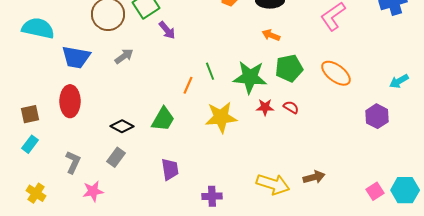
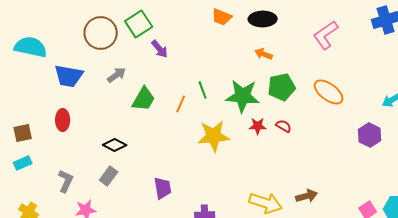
red ellipse: (70, 101) -> (63, 120), size x0.7
green trapezoid: (163, 119) -> (144, 99), moved
cyan rectangle: (30, 144) -> (23, 163), turned 30

